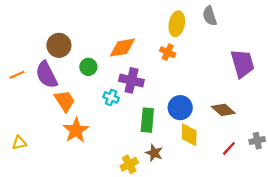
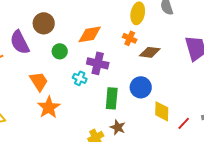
brown circle: (59, 45) -> (44, 23), moved
purple semicircle: (46, 75) -> (20, 42), moved
brown diamond: (223, 110) -> (150, 52), moved, turned -35
yellow diamond: (189, 135) -> (162, 111), moved

